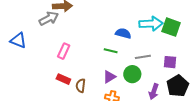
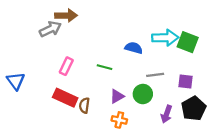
blue triangle: (18, 40) -> (16, 81), moved, turned 30
green line: (111, 51) -> (105, 67), moved
red rectangle: (63, 79) -> (65, 98), size x1.5

